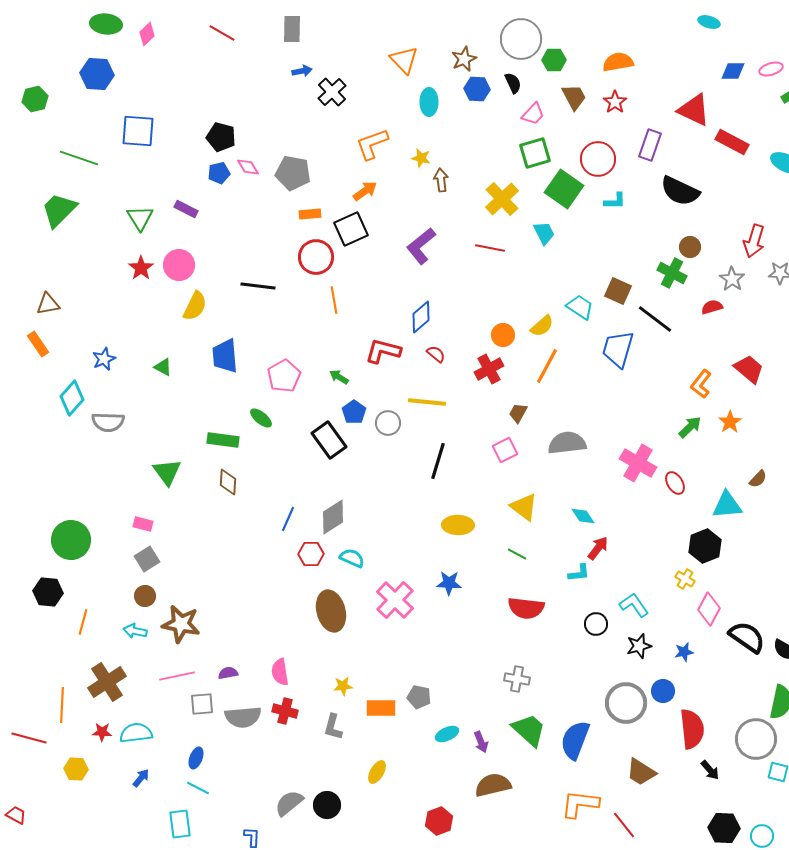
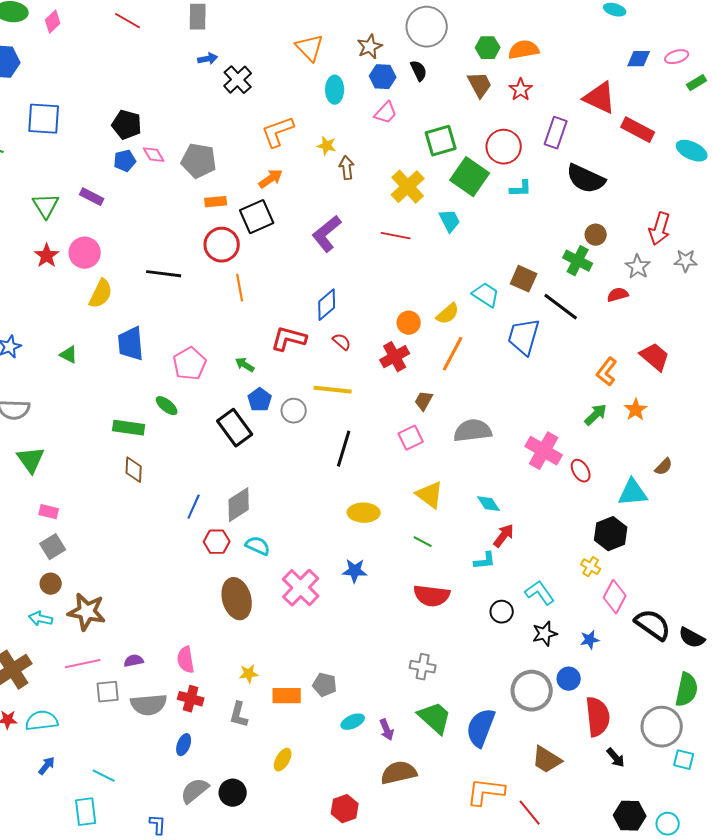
green hexagon: (554, 60) -> (488, 48), moved
pink trapezoid: (533, 114) -> (386, 113), moved
green triangle: (167, 472) -> (31, 460), moved
blue ellipse: (196, 758) -> (184, 745), moved

